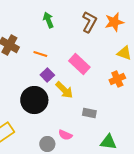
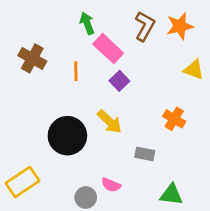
orange line: (40, 54) -> (76, 71), turned 72
pink rectangle: (79, 64) -> (108, 49), moved
purple square: (47, 75) -> (119, 81), moved
orange cross: (117, 79) -> (174, 119), moved, turned -35

